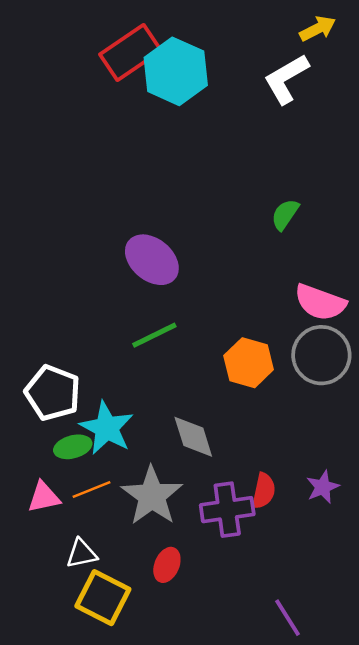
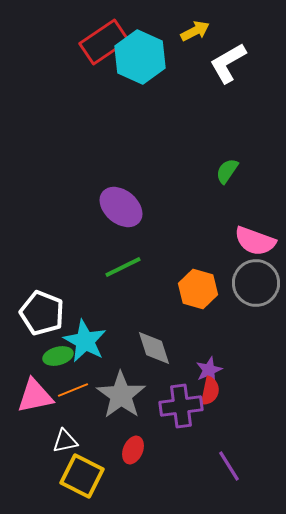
yellow arrow: (318, 29) -> (195, 31), moved
purple star: (323, 487) -> (209, 370), moved
pink triangle: (44, 497) -> (35, 396), size x1.4
purple line: (288, 618) -> (229, 466), moved

